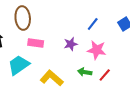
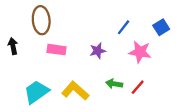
pink star: (97, 50) -> (140, 52), moved
cyan trapezoid: (19, 65) -> (36, 92), moved

